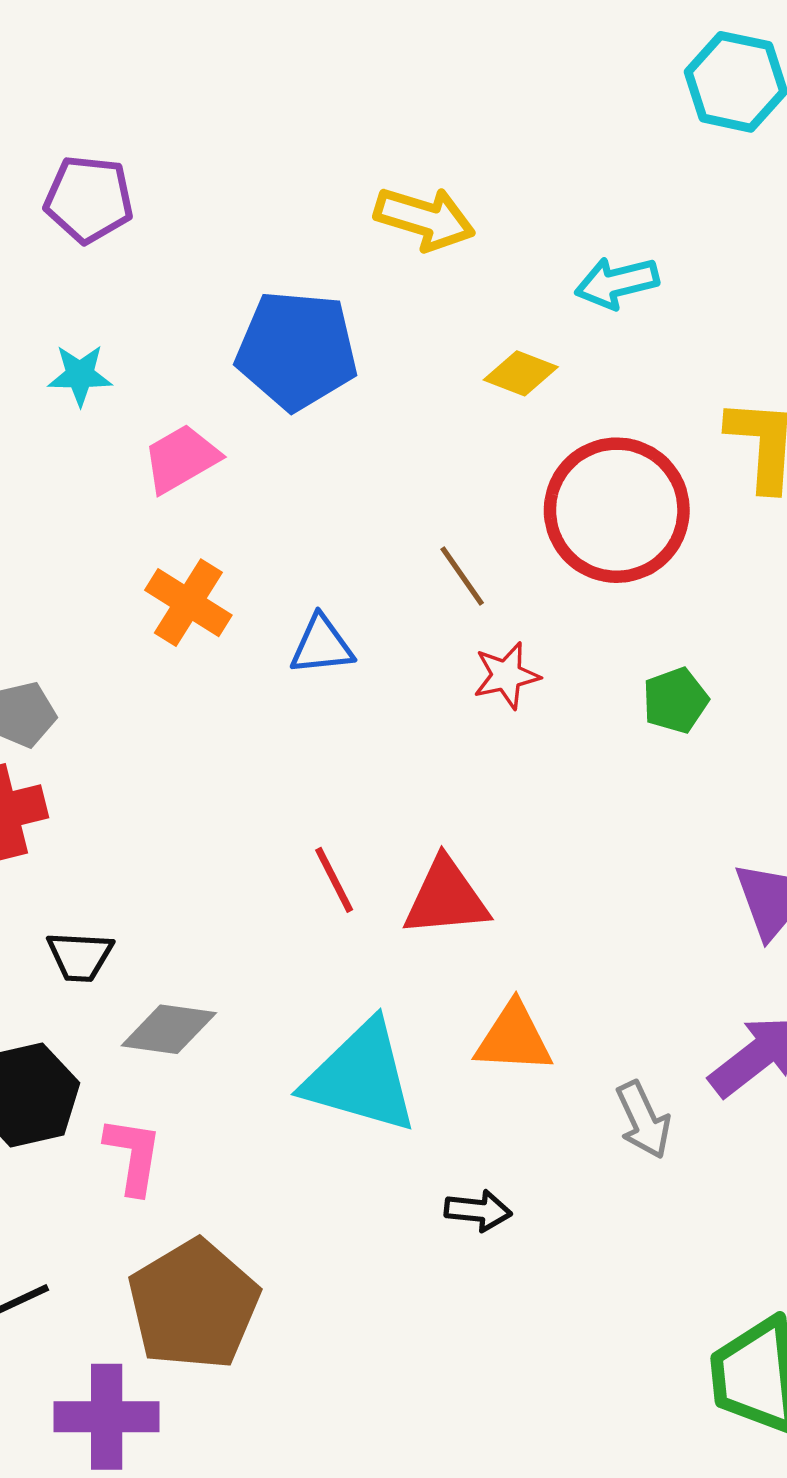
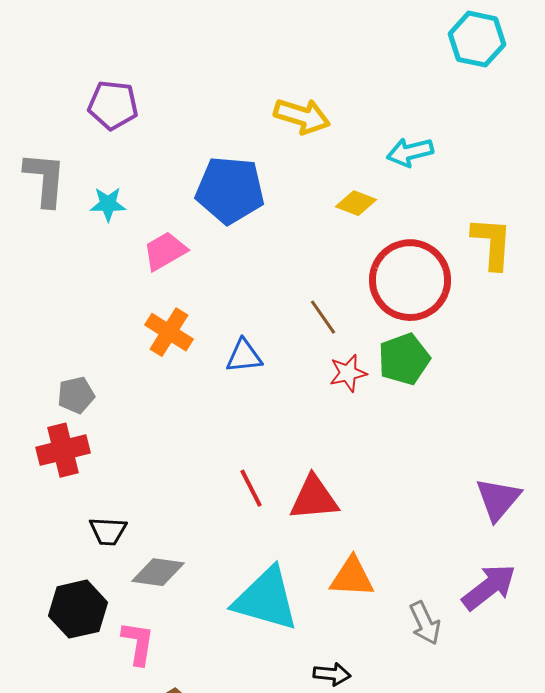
green pentagon: (675, 700) -> (404, 359), moved, size x1.4

